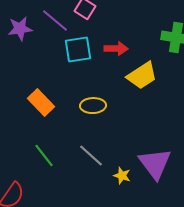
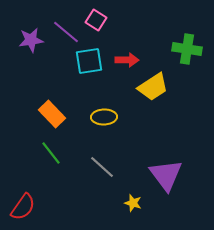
green line: (44, 156) -> (51, 153), moved
yellow star: (122, 176) -> (133, 203), moved

